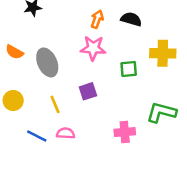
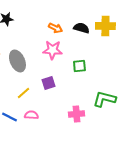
orange arrow: (97, 19) -> (55, 28), turned 96
yellow cross: (163, 53) -> (105, 26), moved
yellow line: (55, 104) -> (23, 93), turned 72

